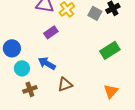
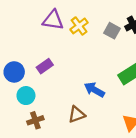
purple rectangle: (51, 32) -> (45, 66), moved
blue arrow: (47, 63) -> (94, 90), moved

